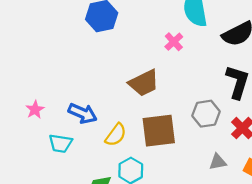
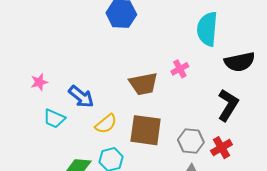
pink cross: (174, 42) -> (180, 69), moved
gray hexagon: (206, 114) -> (191, 141), moved

